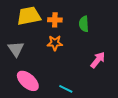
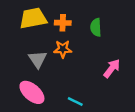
gray triangle: (16, 49) -> (38, 59), moved

